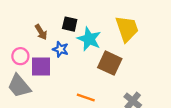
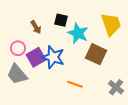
blue star: (60, 49) -> (53, 57), moved, size x1.6
purple square: (41, 66) -> (36, 57), turned -30

